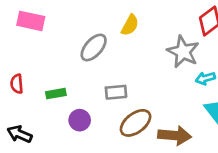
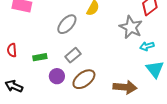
gray rectangle: (116, 92) -> (73, 55), moved, turned -35
brown ellipse: (136, 123) -> (84, 79), moved

